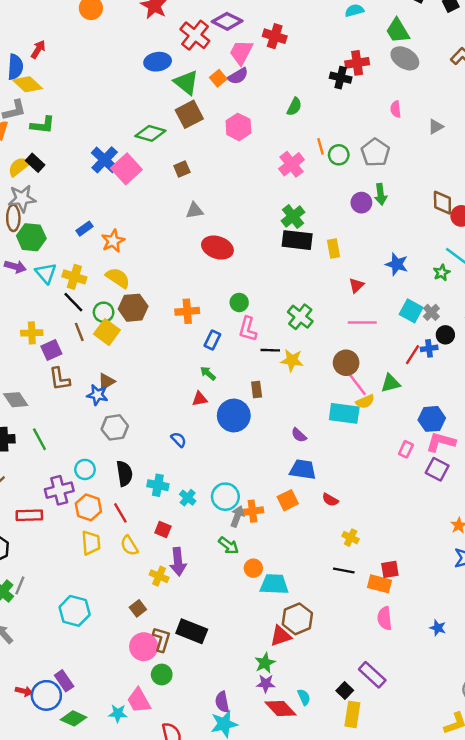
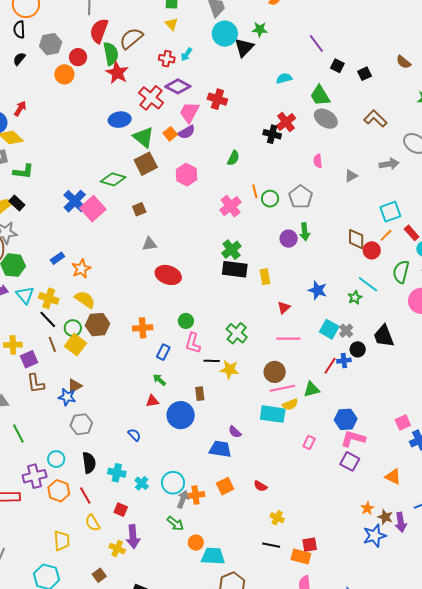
red cross: (357, 63) -> (286, 122), turned -30
pink line: (356, 382) -> (282, 388), turned -65
pink rectangle: (406, 449) -> (309, 442), moved
blue trapezoid: (303, 469) -> (220, 449), moved
yellow trapezoid: (91, 543) -> (62, 541), moved

